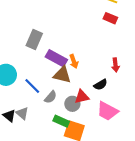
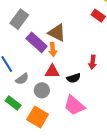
brown triangle: (62, 75) -> (57, 33), moved
red triangle: (82, 97) -> (52, 71), moved
green rectangle: (61, 121) -> (13, 103), moved

